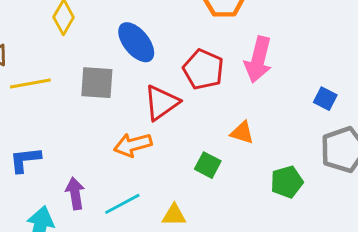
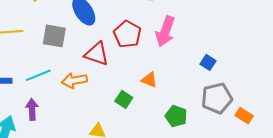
red triangle: (162, 103) -> (97, 54), turned 48
green pentagon: (287, 182) -> (176, 116), turned 30
cyan line: (122, 204) -> (38, 75), moved

